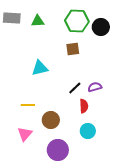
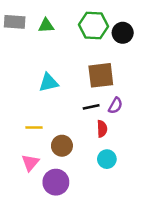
brown square: (73, 49) -> (101, 75), moved, size x1.6
purple semicircle: (95, 87) -> (115, 106), turned 136
black line: (75, 88) -> (91, 107), turned 32
purple circle: (58, 150) -> (56, 182), moved

